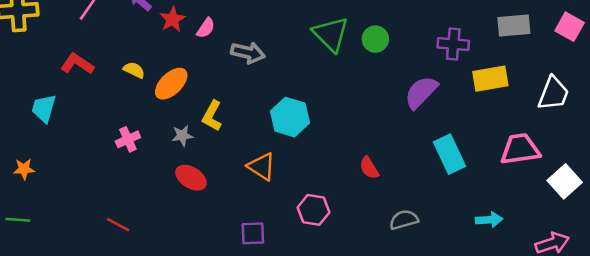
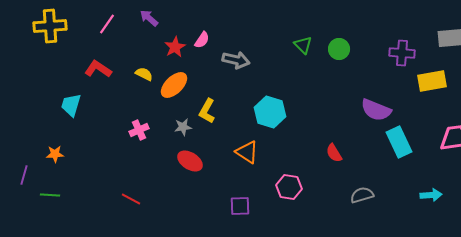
red star: (172, 19) -> (175, 47), moved
green triangle: (331, 34) -> (303, 45), size x0.6
purple semicircle: (421, 92) -> (376, 110), moved, turned -112

